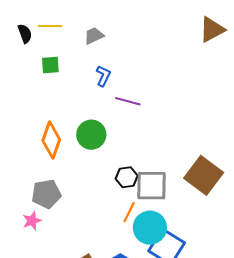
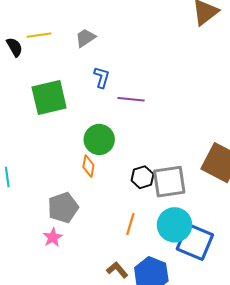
green square: (50, 65) -> (49, 98), moved, size x1.8
orange diamond: (51, 140) -> (88, 166), moved, size x0.6
orange line: (129, 212) -> (130, 224), moved

